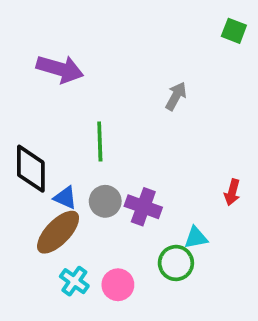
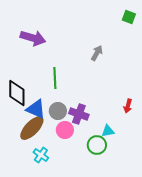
blue triangle: (65, 198) -> (36, 109), size x1.5
pink circle: (118, 285) -> (65, 130), moved

